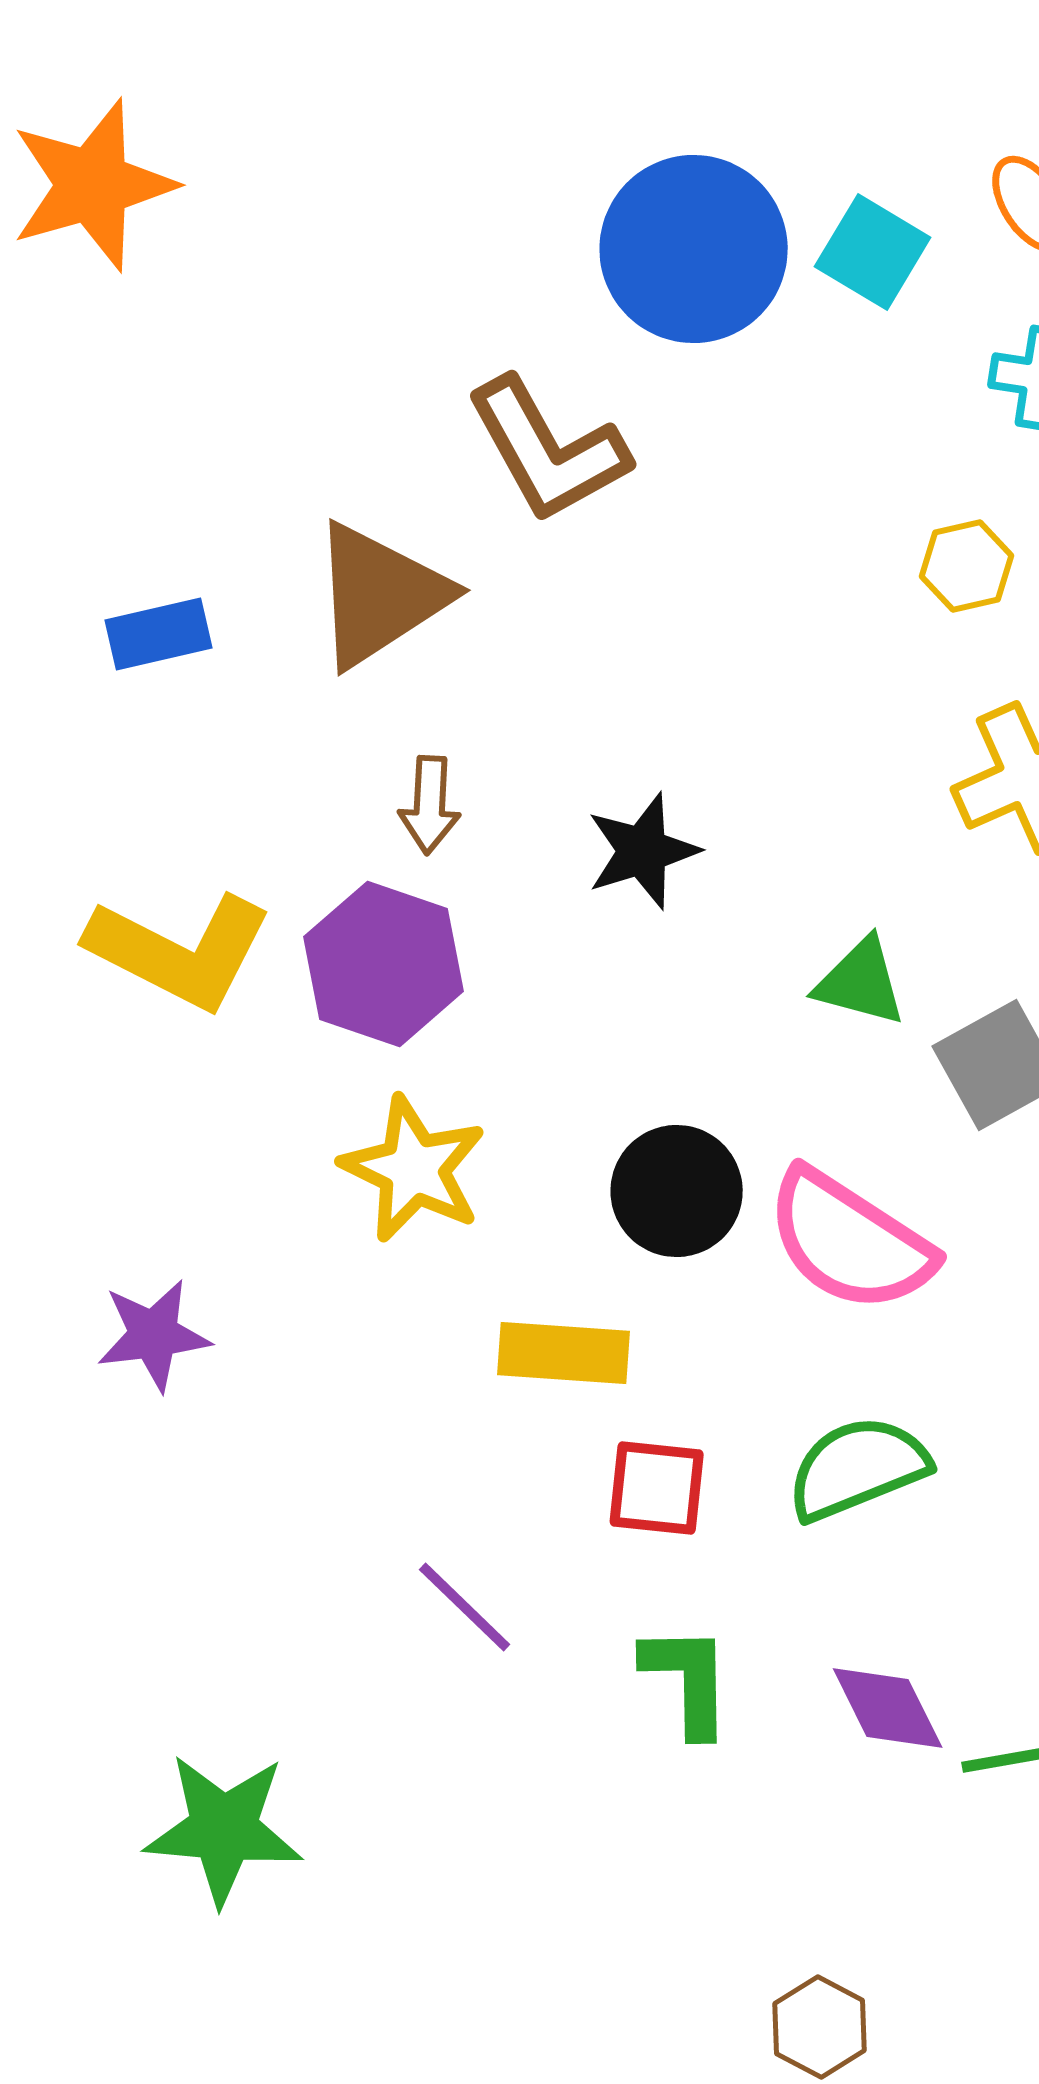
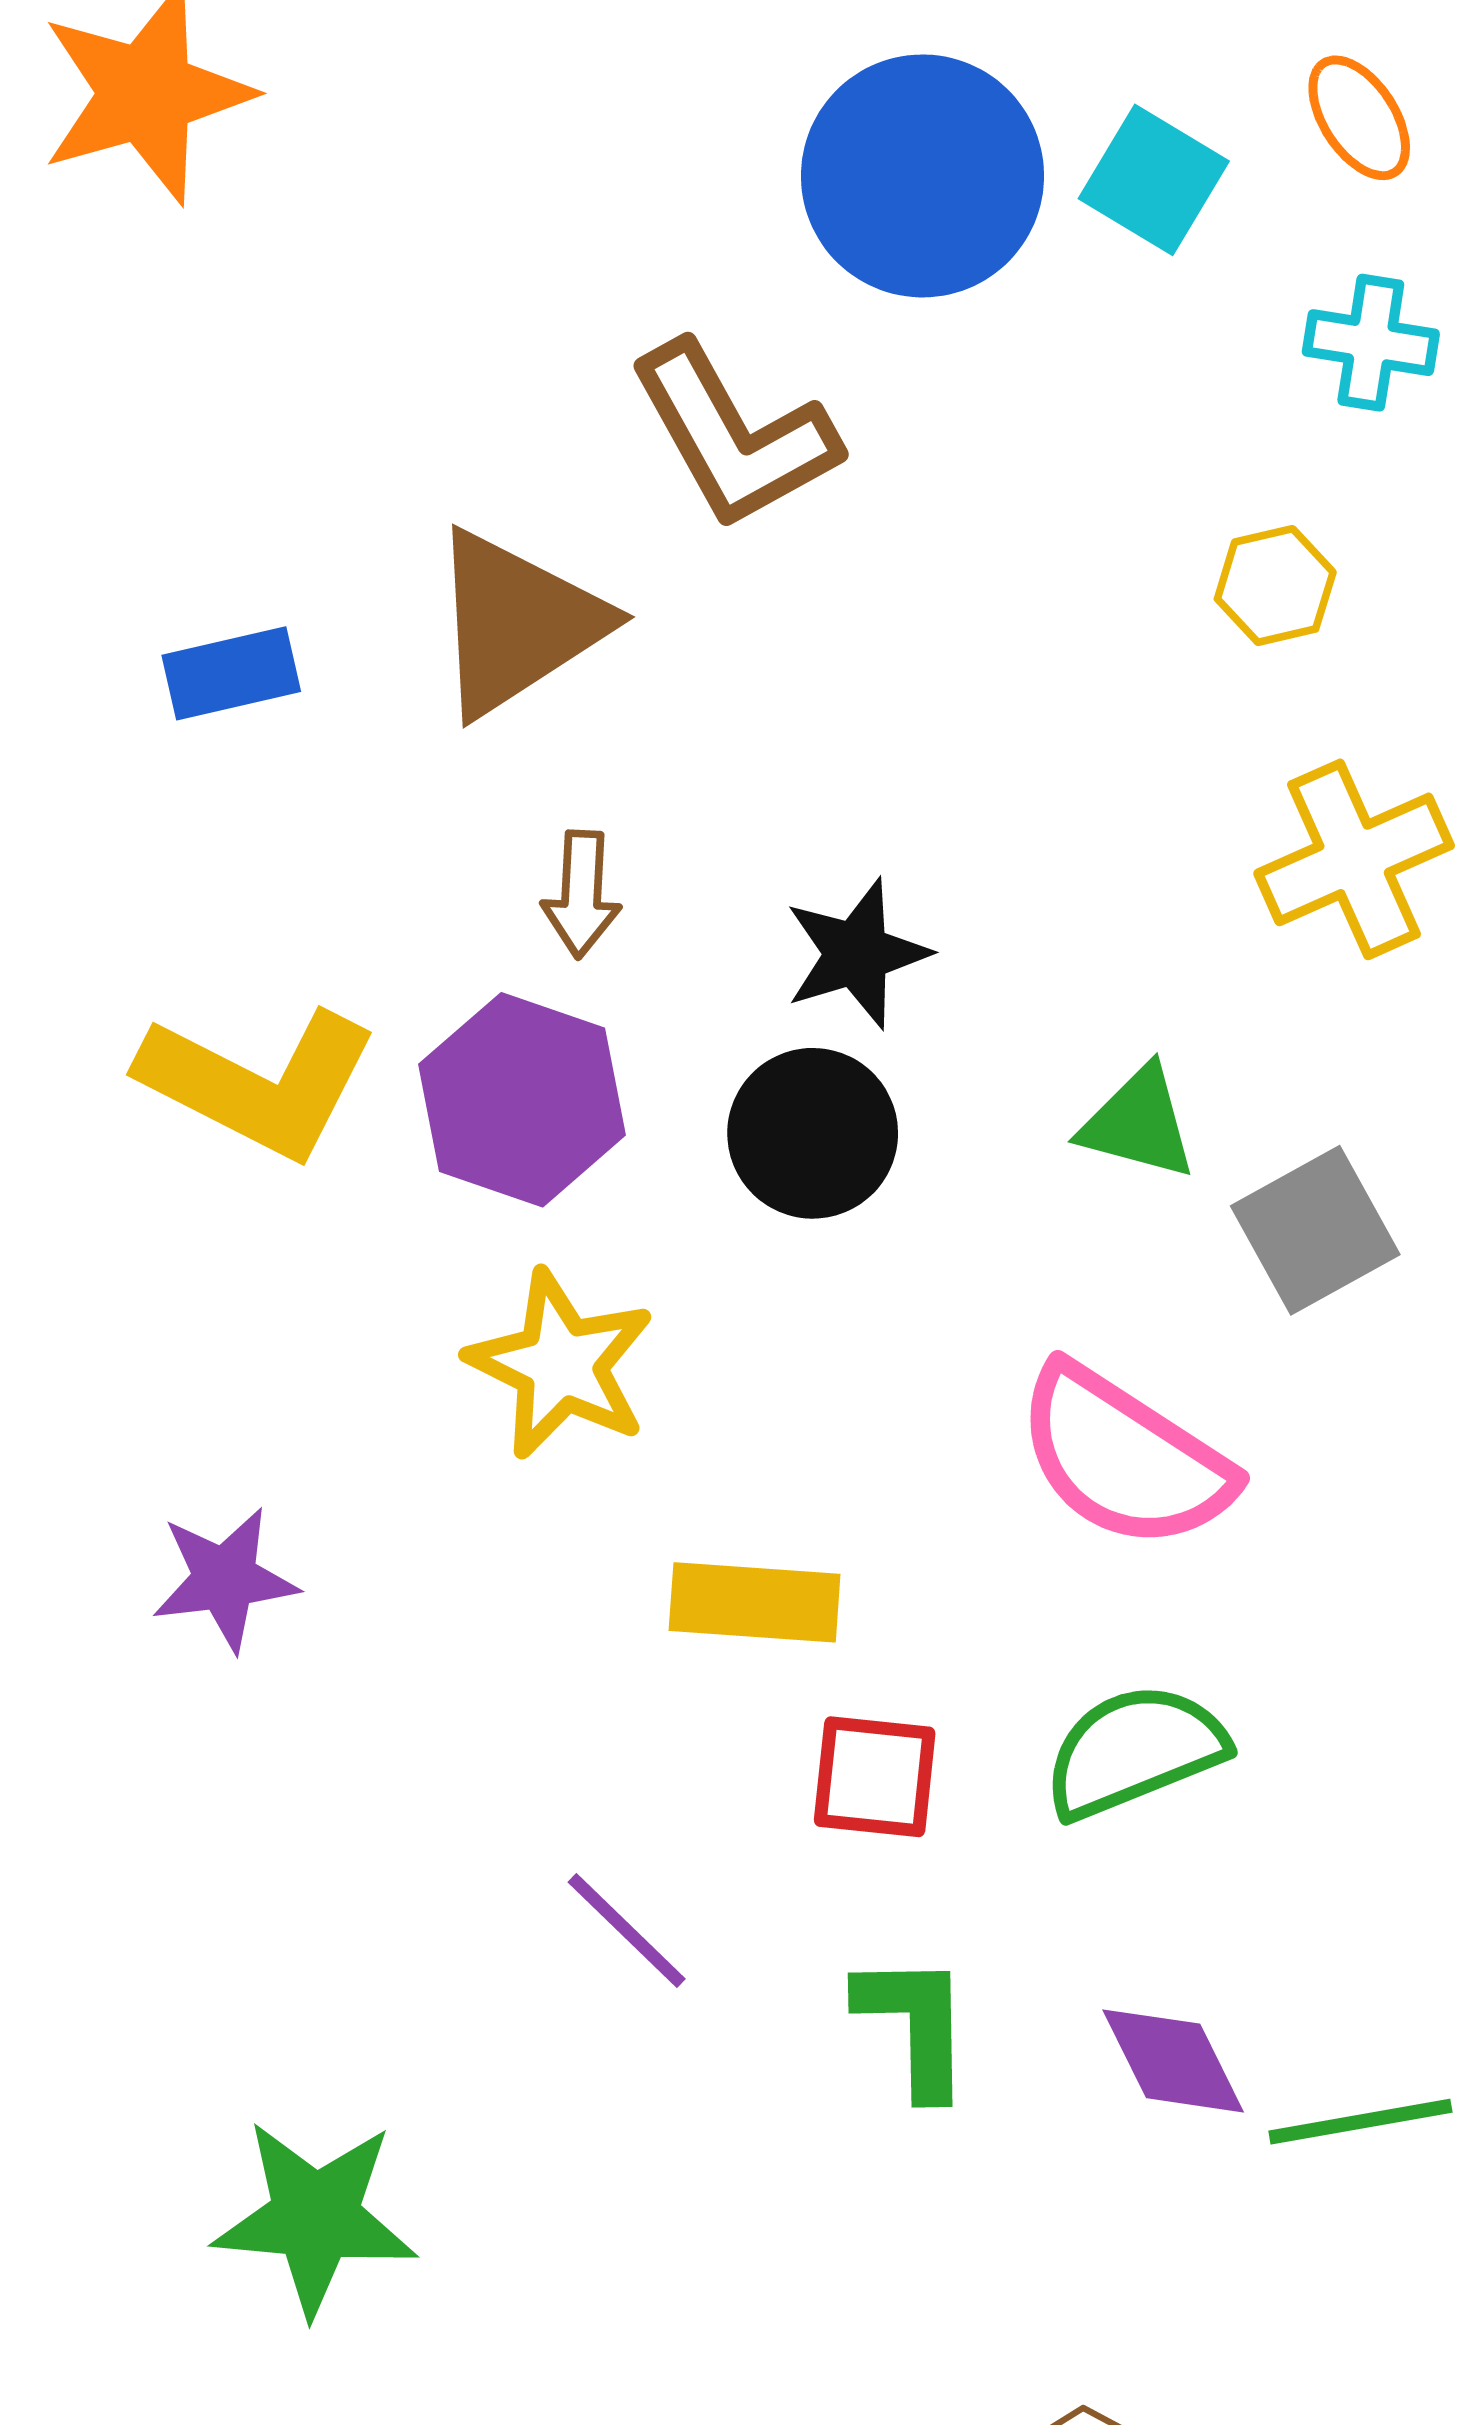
black circle: (677, 1191) -> (813, 1133), moved

